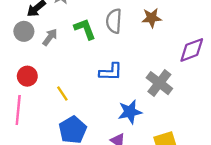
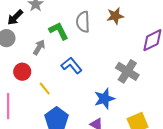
gray arrow: (50, 37) -> (39, 47), moved
blue L-shape: (111, 72) -> (71, 65), moved, turned -125
red circle: (27, 76) -> (22, 72), moved

